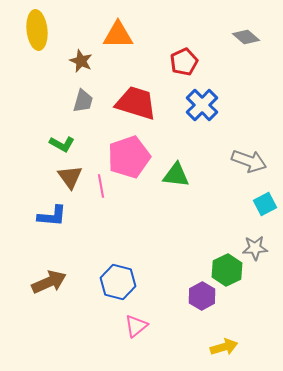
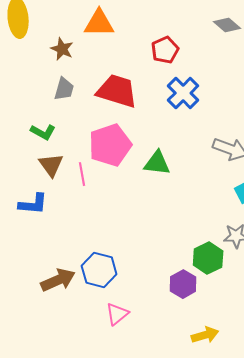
brown arrow: (49, 282) -> (58, 280), moved

